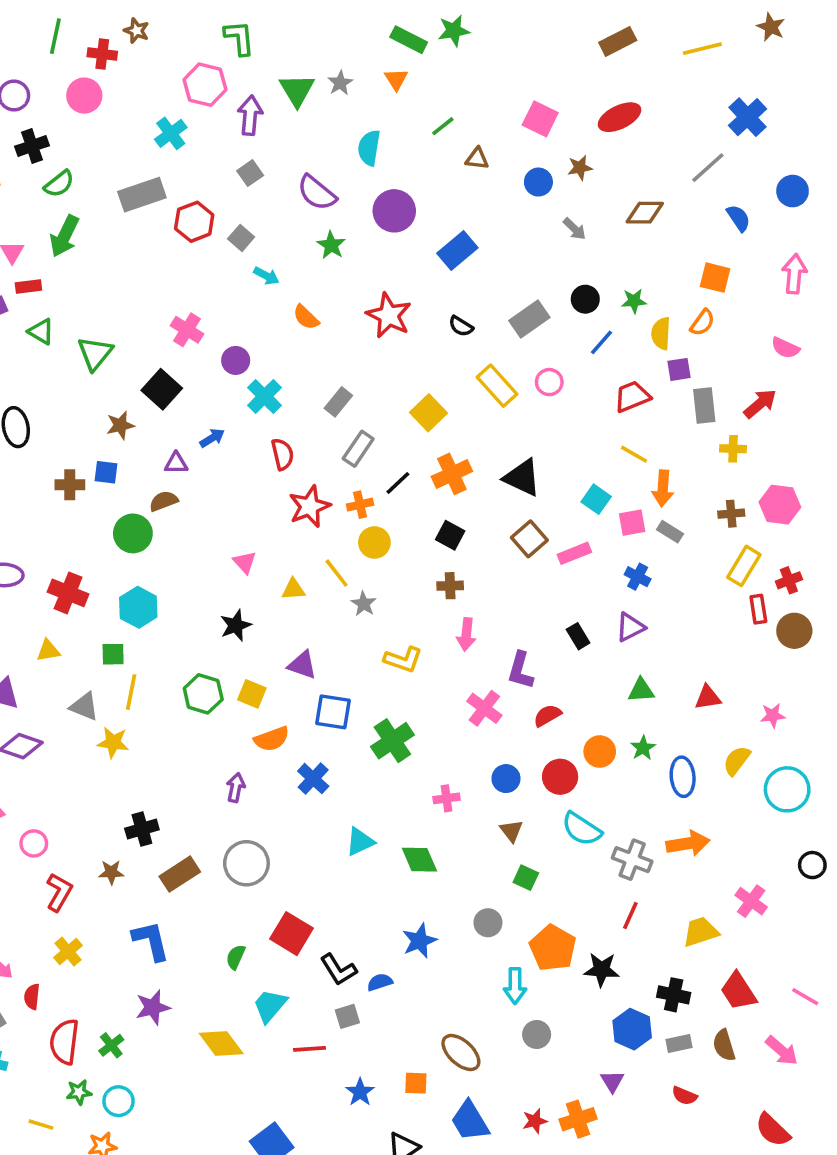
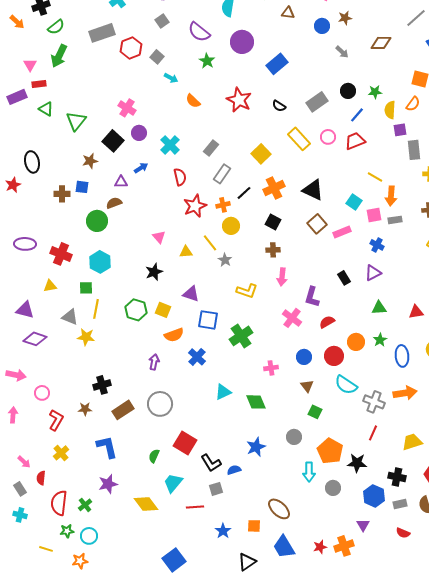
purple circle: (236, 360) -> (139, 133), moved
red trapezoid: (632, 396) -> (355, 141), moved
gray rectangle: (670, 532) -> (395, 220), turned -40
gray circle: (537, 1034) -> (333, 488), moved

